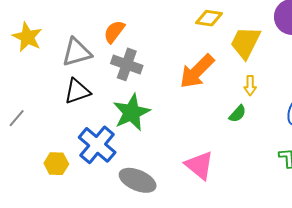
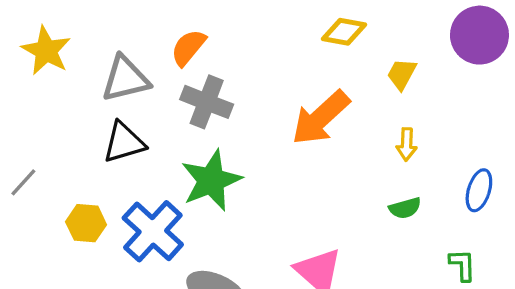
yellow trapezoid: (245, 43) -> (402, 74), size x0.6
green semicircle: (238, 114) -> (405, 208), moved, turned 30
yellow hexagon: (56, 164) -> (86, 223), moved

